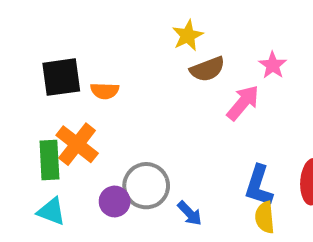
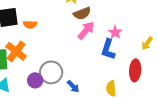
pink star: (273, 65) -> (115, 32), moved
pink arrow: (243, 103) -> (86, 30), moved
blue L-shape: (259, 186) -> (108, 49), moved

